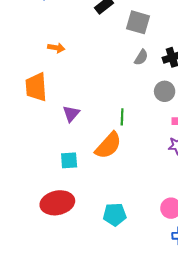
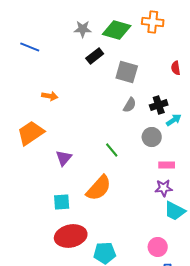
orange trapezoid: (36, 87) -> (31, 133), turned 60
green line: (122, 117) -> (112, 150), moved, turned -42
red ellipse: (57, 203) -> (71, 236), moved

